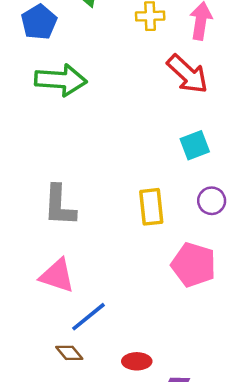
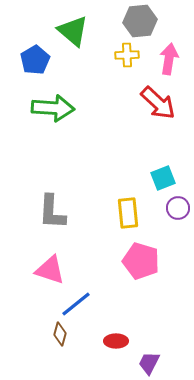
cyan square: (195, 145) -> (163, 178), moved
pink pentagon: (194, 265) -> (141, 261), moved
brown diamond: (69, 353) -> (60, 334), turned 55

